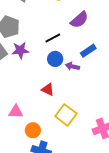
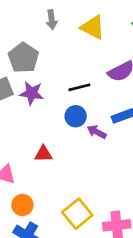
red triangle: (48, 89) -> (43, 154), moved, turned -40
yellow square: (66, 115) -> (77, 214), moved

